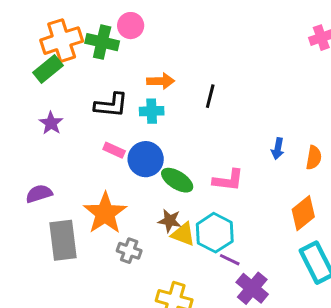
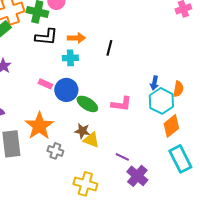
black L-shape: (111, 105) -> (46, 37), moved
cyan hexagon: (215, 233) -> (161, 101), moved

